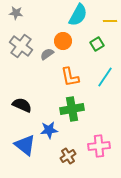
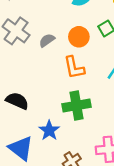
orange circle: (63, 41) -> (79, 37), moved
blue star: (49, 130) -> (49, 130), turned -30

